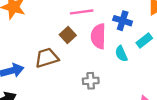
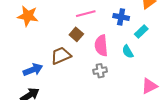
pink semicircle: (98, 36) -> (101, 46), moved
cyan semicircle: (121, 54) -> (128, 52), moved

